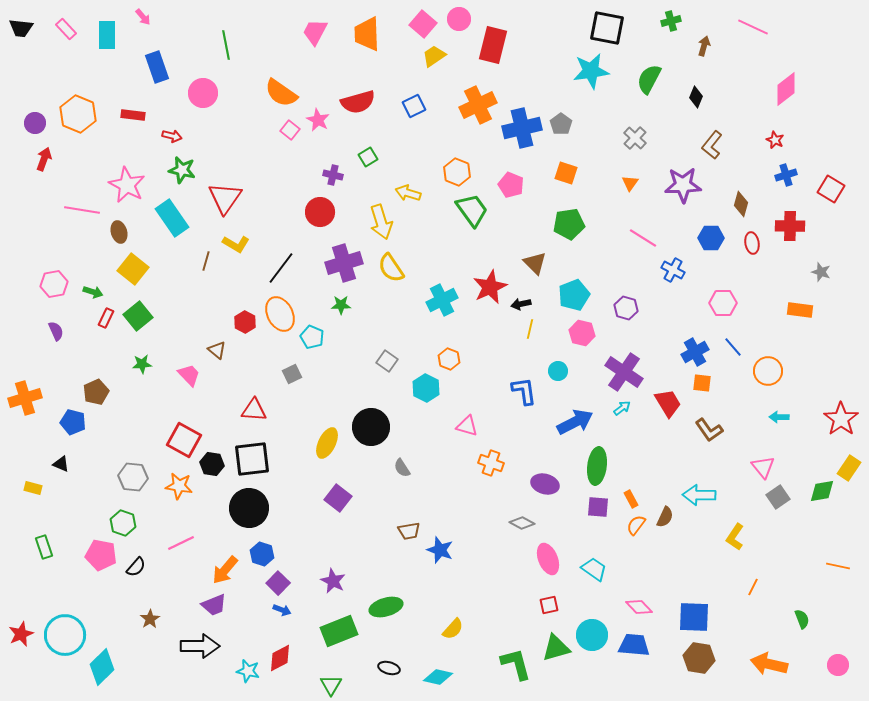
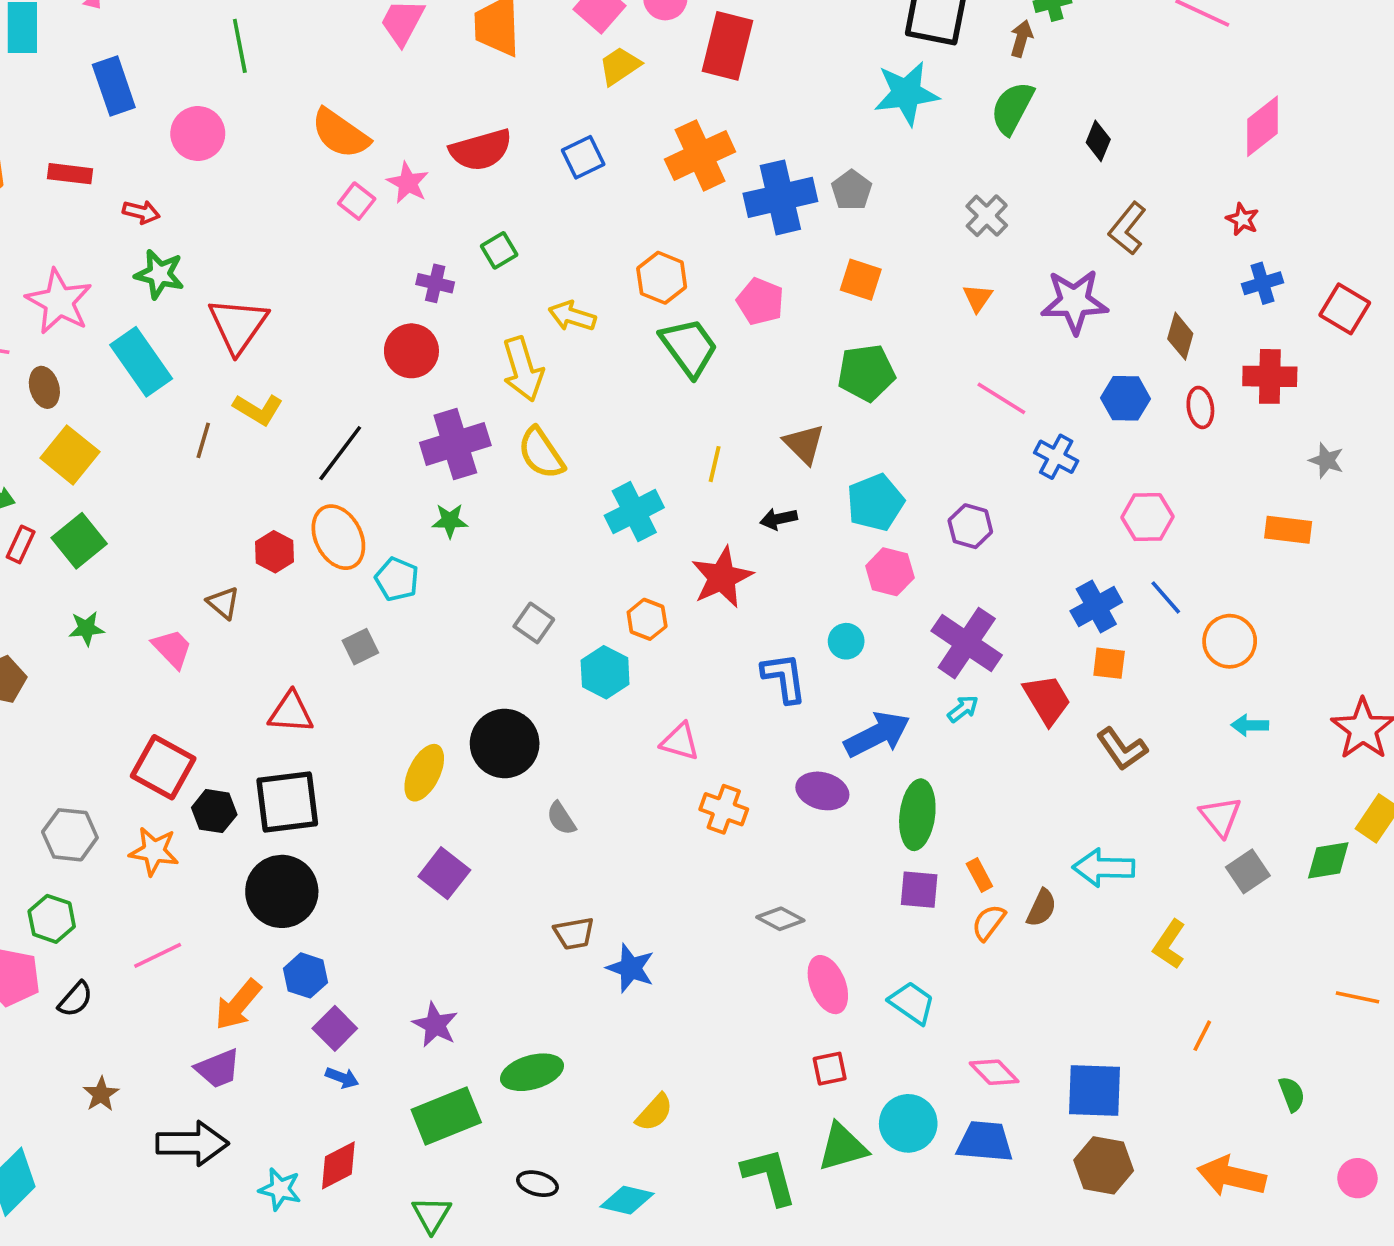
brown arrow: (704, 46) -> (1021, 39), moved
red star: (490, 287) -> (722, 577), moved
yellow line: (530, 329) -> (715, 464), moved
purple ellipse: (545, 484) -> (822, 791), moved

